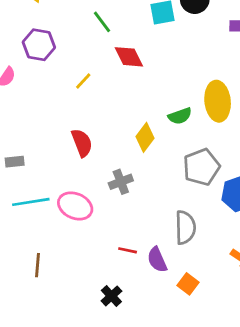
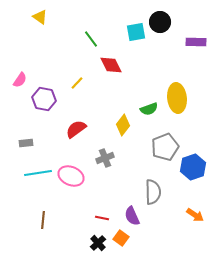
purple hexagon: (39, 45) -> (44, 99), moved
red semicircle: (82, 143) -> (76, 129), turned -105
red line: (128, 250) -> (102, 218), moved
orange square: (188, 284) -> (121, 238), moved

